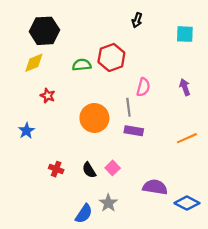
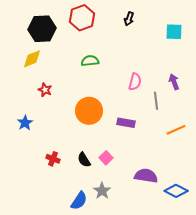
red hexagon: (111, 57) -> (82, 18), moved
green semicircle: (82, 65) -> (90, 61), moved
gray line: (128, 107) -> (156, 101), moved

